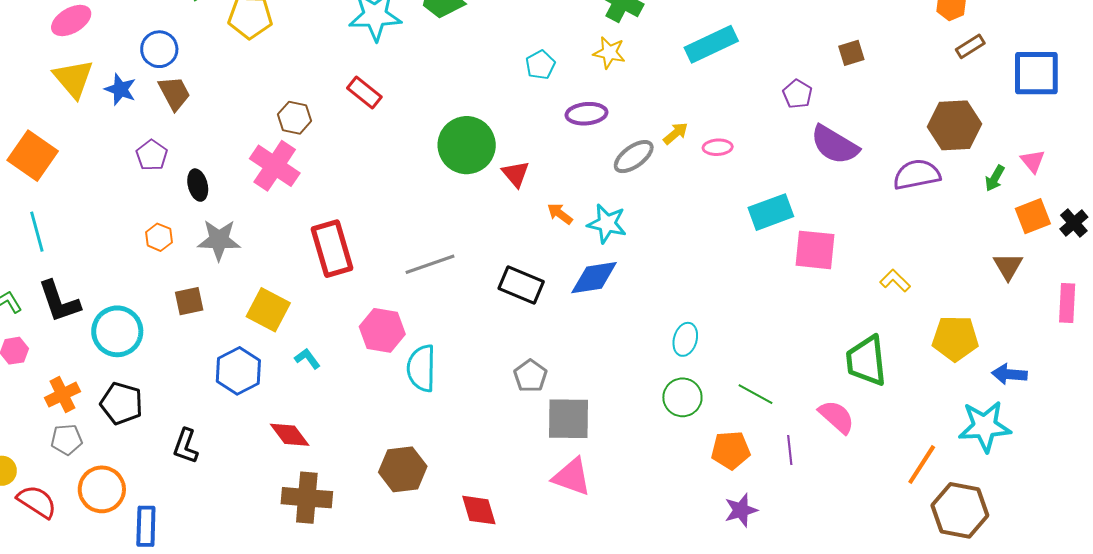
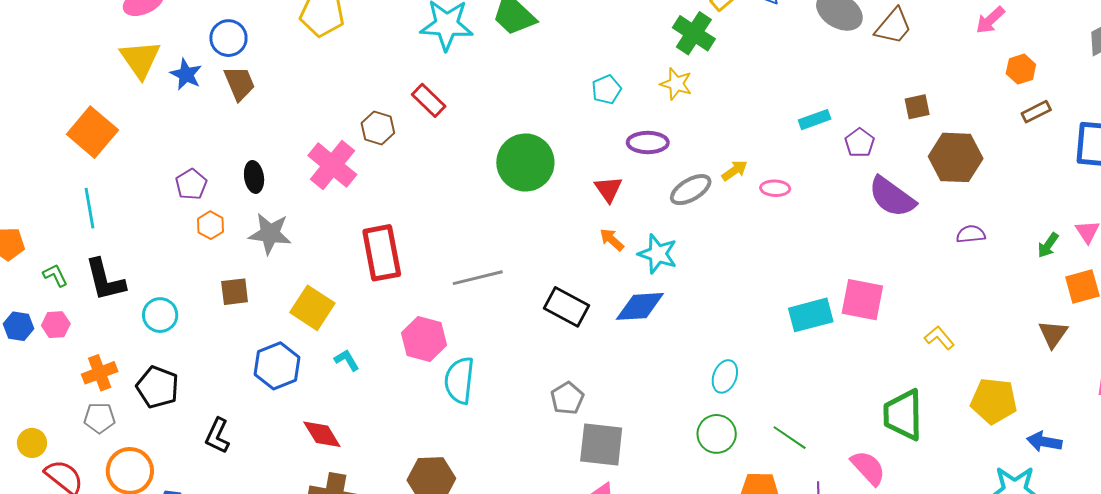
cyan rectangle: (711, 44) -> (815, 120), moved, size x0.6
brown hexagon: (295, 118) -> (378, 128), moved
brown hexagon: (955, 125) -> (956, 157), moved
purple pentagon: (152, 155) -> (191, 184), moved
red triangle: (516, 174) -> (608, 189), moved
purple semicircle: (917, 175) -> (971, 234), size x0.6
cyan rectangle: (771, 212) -> (811, 315), moved
cyan circle: (117, 331) -> (160, 315), size x0.7

